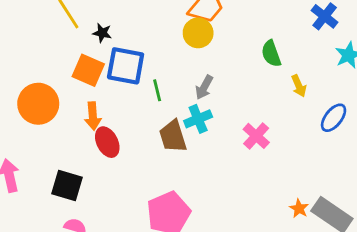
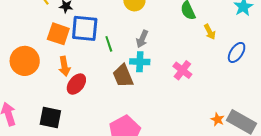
cyan cross: (198, 119) -> (140, 62), turned 30
red ellipse: (107, 142) -> (76, 84), turned 70

